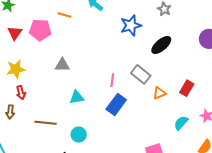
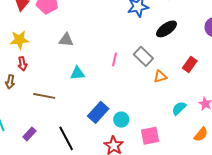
red rectangle: (187, 88) -> (190, 64), moved
blue rectangle: (116, 105) -> (98, 112), moved
cyan circle: (79, 135) -> (121, 120), moved

